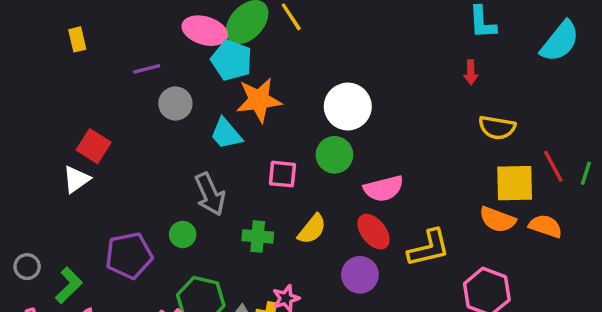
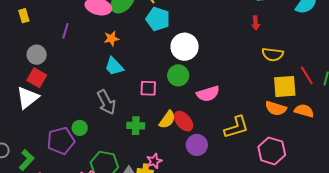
cyan pentagon: (232, 60) -> (158, 19), moved
purple line: (147, 69) -> (65, 31), turned -56
orange star: (259, 100) -> (111, 39), moved, size x0.6
gray circle: (175, 103) -> (37, 55), moved
white triangle: (76, 179) -> (28, 98), size x1.4
red ellipse: (373, 232) -> (184, 121), moved
green circle: (183, 234) -> (80, 128), moved

